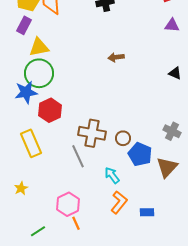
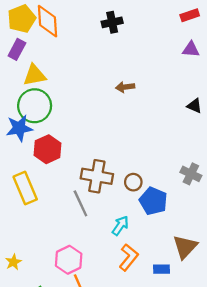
brown triangle: (167, 167) -> (185, 247), moved
cyan arrow: (112, 175) -> (120, 226), turned 72
yellow star: (21, 188) -> (13, 262), moved

